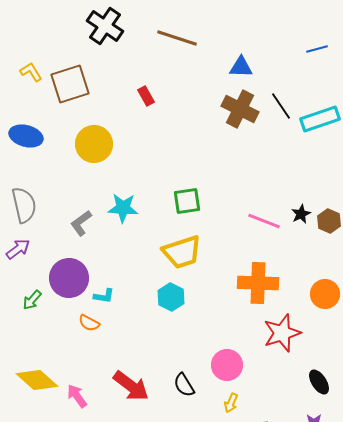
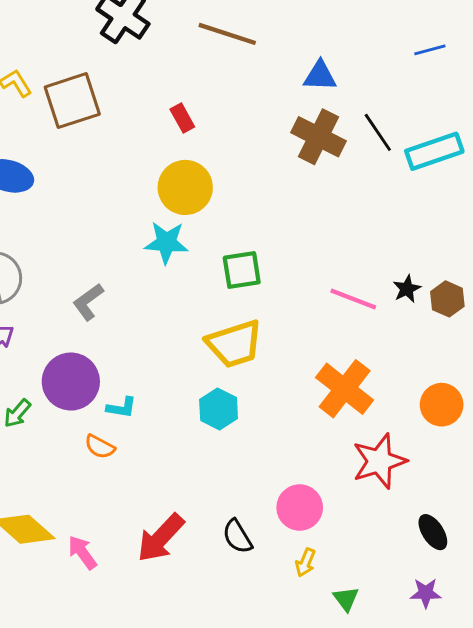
yellow circle: (94, 144) -> (185, 187), moved
cyan star: (123, 208) -> (166, 242), moved
orange cross: (258, 283) -> (345, 389), turned 36
red arrow: (131, 386) -> (161, 538), turned 96

